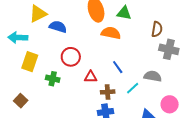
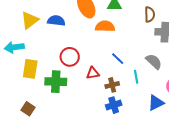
blue semicircle: (58, 27) -> (56, 21), moved
gray semicircle: (153, 76) -> (154, 61), turned 42
green cross: (53, 79) -> (56, 82), size x1.5
cyan line: (133, 88) -> (136, 77), turned -48

